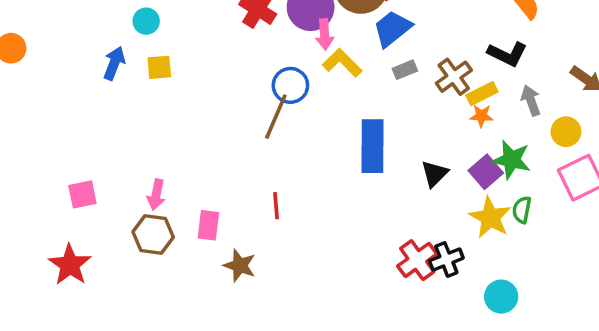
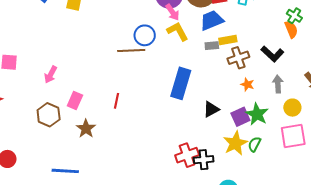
pink arrow: (325, 34) -> (172, 12), turned -48
yellow rectangle: (482, 93) -> (228, 40), moved
brown line: (276, 117) -> (131, 50), turned 48
brown hexagon: (153, 235) -> (49, 115), moved

